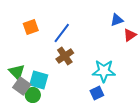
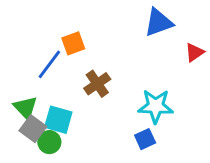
blue triangle: (117, 20) -> (159, 22), moved, size x1.5
orange square: (31, 27) -> (73, 43), moved
blue line: (62, 33) -> (49, 64), moved

